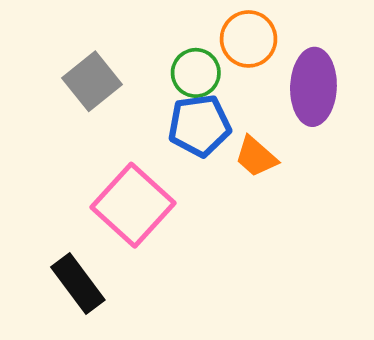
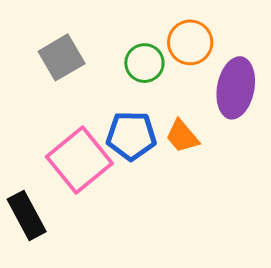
blue pentagon: (199, 125) -> (131, 136), moved

